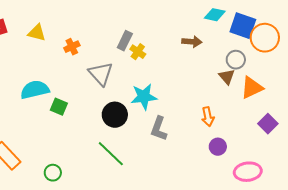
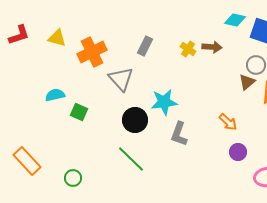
orange cross: (72, 47) -> (92, 52), size x1.8
yellow cross: (138, 52) -> (188, 49), moved
brown triangle: (227, 77) -> (247, 82), turned 30
cyan semicircle: (35, 90) -> (55, 95), size x0.7
orange arrow: (208, 117) -> (228, 122), turned -36

